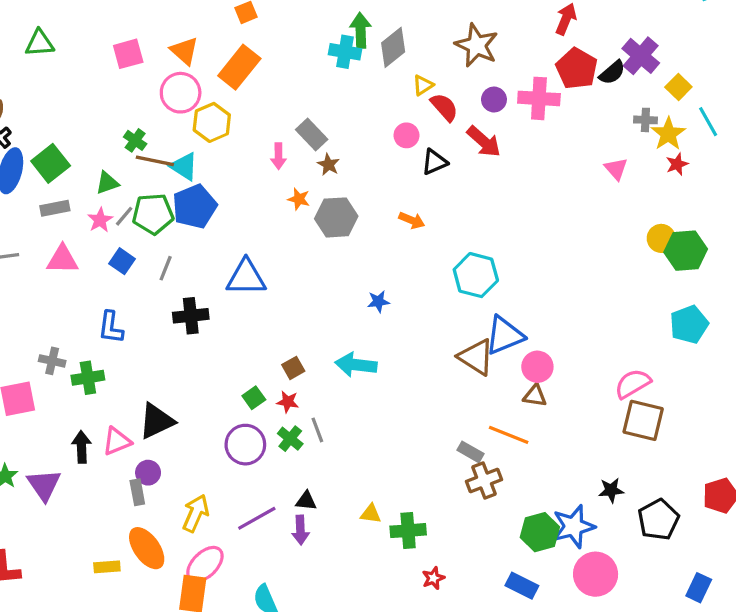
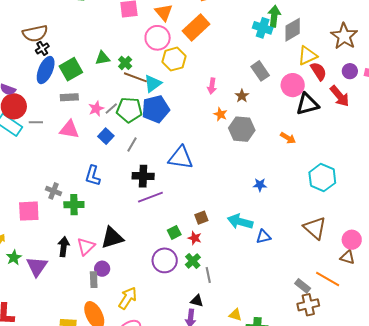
yellow triangle: (423, 85) -> (307, 56), size x1.5
gray rectangle: (312, 134) -> (260, 71), moved
pink circle: (406, 135) -> (293, 85), size x1.5
black triangle: (434, 162) -> (307, 104), size x1.4
cyan triangle: (184, 167) -> (153, 84), turned 42
green triangle: (107, 183) -> (103, 58), moved
blue triangle: (505, 335) -> (263, 237), moved, size x0.6
gray line: (317, 430) -> (208, 275), moved
pink triangle: (117, 441) -> (86, 246), turned -30
purple line: (257, 518) -> (150, 197), moved

